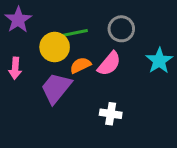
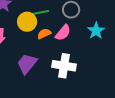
purple trapezoid: (56, 88) -> (27, 64), moved
white cross: (111, 114) -> (64, 66), size x1.6

